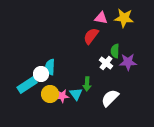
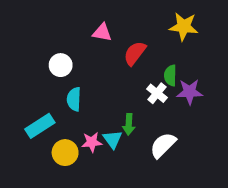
pink triangle: (101, 18) -> (102, 32), moved
white circle: (41, 74) -> (61, 65), moved
yellow circle: (50, 94) -> (65, 153), moved

